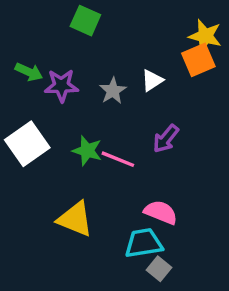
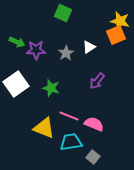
green square: (85, 21) -> (63, 13), moved
pink line: (118, 159) -> (69, 116), moved
cyan trapezoid: (144, 243) -> (71, 142), moved

